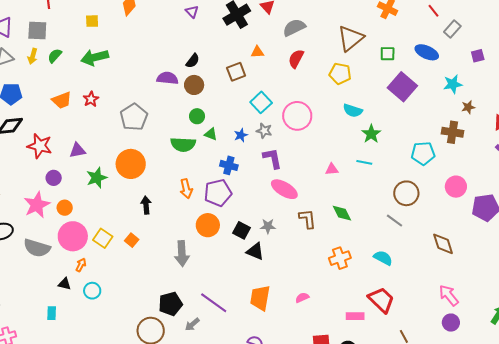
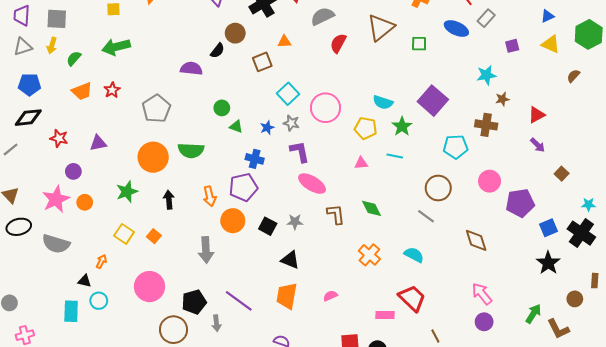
blue ellipse: (427, 52) -> (456, 29), moved
green semicircle: (55, 56) -> (74, 58), moved
red semicircle: (296, 59) -> (338, 43), moved
yellow pentagon: (340, 74) -> (366, 128), moved
brown circle: (194, 85) -> (235, 33), moved
purple square: (402, 87) -> (433, 101), moved
green semicircle: (183, 144) -> (191, 150), moved
red star: (40, 146) -> (59, 138), size x0.7
green star: (97, 178) -> (127, 192), moved
orange arrow: (186, 189) -> (210, 196), moved
pink circle: (73, 236) -> (149, 287), moved
black triangle: (255, 251) -> (290, 260), moved
orange cross: (340, 258) -> (369, 255), turned -30
cyan circle: (92, 291) -> (99, 301), moved
cyan rectangle: (52, 313) -> (71, 311), size x1.5
gray arrow: (192, 324) -> (216, 323), turned -56

